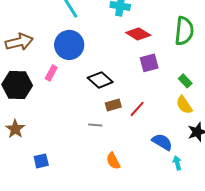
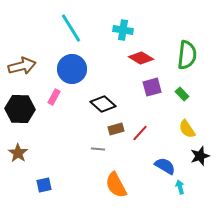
green rectangle: (185, 81) -> (182, 94), moved
orange semicircle: (113, 161) -> (116, 185), size x1.5

